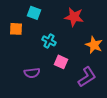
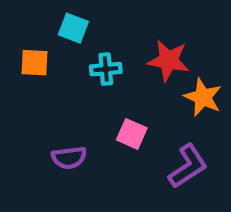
red star: (74, 17) -> (168, 60), moved
cyan cross: (49, 41) -> (106, 69), moved, turned -32

